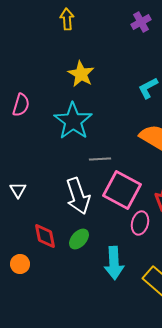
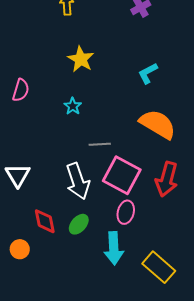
cyan star: (73, 121) -> (73, 106), size x0.5
white triangle: (18, 190) -> (18, 175), size x1.5
pink ellipse: (140, 223) -> (126, 212), moved

